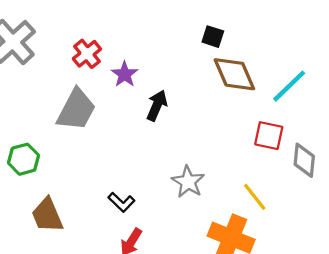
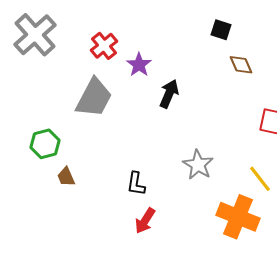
brown diamond: (234, 74) -> (241, 65), size x0.6
black L-shape: (121, 202) -> (136, 184), turned 55
brown trapezoid: (47, 215) -> (66, 177), moved, size x0.6

